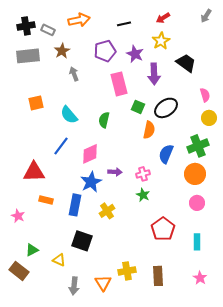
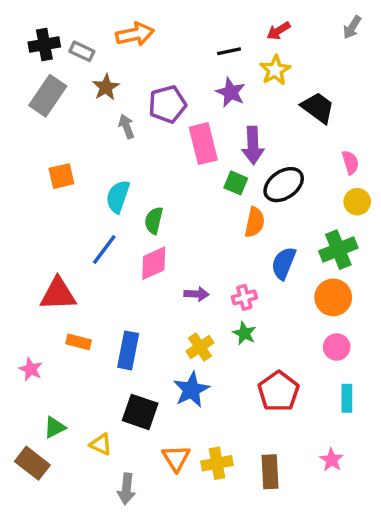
black line: (124, 24) -> (229, 51), moved
purple pentagon: (105, 51) -> (167, 104), moved
gray rectangle: (28, 56) -> (48, 96), turned -50
purple arrow: (154, 74) -> (253, 145), moved
cyan semicircle: (69, 115) -> (118, 197), turned 60
green semicircle: (104, 120) -> (154, 221), moved
blue star: (91, 182) -> (191, 390), moved
yellow cross: (107, 211) -> (200, 347), moved
cyan rectangle: (197, 242) -> (347, 398), moved
pink star: (200, 278) -> (332, 460), moved
orange triangle: (103, 283) -> (176, 458), moved

